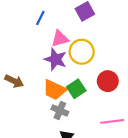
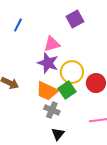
blue line: (40, 18) -> (18, 25), moved
yellow circle: (82, 52) -> (72, 72), moved

